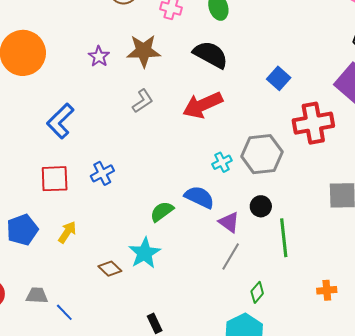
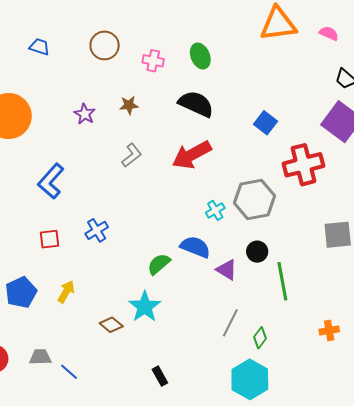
brown star: (144, 51) -> (129, 105), size x0.6
red square: (55, 179) -> (49, 239), size x0.7
gray line: (231, 257) -> (230, 323), moved

